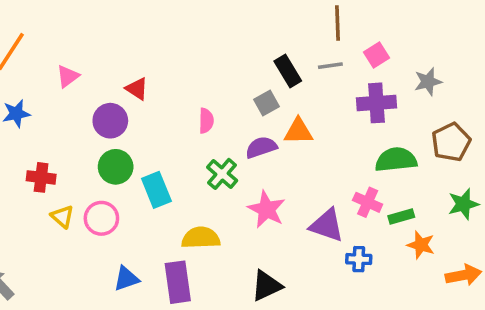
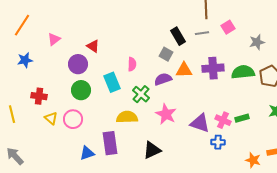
gray square: (266, 103) -> (166, 54), turned -32
purple cross: (376, 103) -> (213, 68), moved
green semicircle: (396, 160) -> (243, 72), moved
cyan rectangle: (156, 190) -> (112, 82), moved
pink cross: (368, 202) -> (223, 120), moved
yellow semicircle: (201, 238) -> (127, 117), moved
orange star: (421, 245) -> (253, 160), moved
purple rectangle: (178, 282) -> (110, 143), moved
black triangle: (266, 286) -> (152, 150), moved

